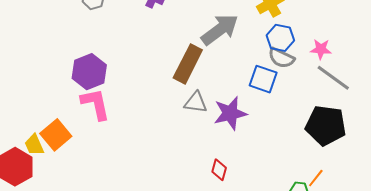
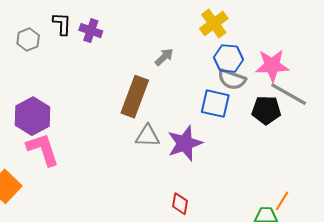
gray arrow: (220, 30) -> (164, 57), size x0.5
pink star: (321, 49) -> (272, 66), size x1.5
black pentagon: (326, 125) -> (266, 110), moved, size x0.7

